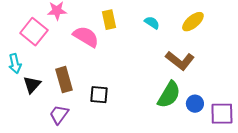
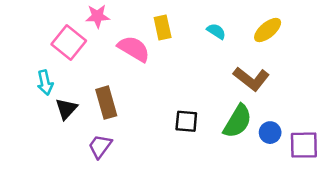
black square: (99, 95) -> (186, 121), moved

